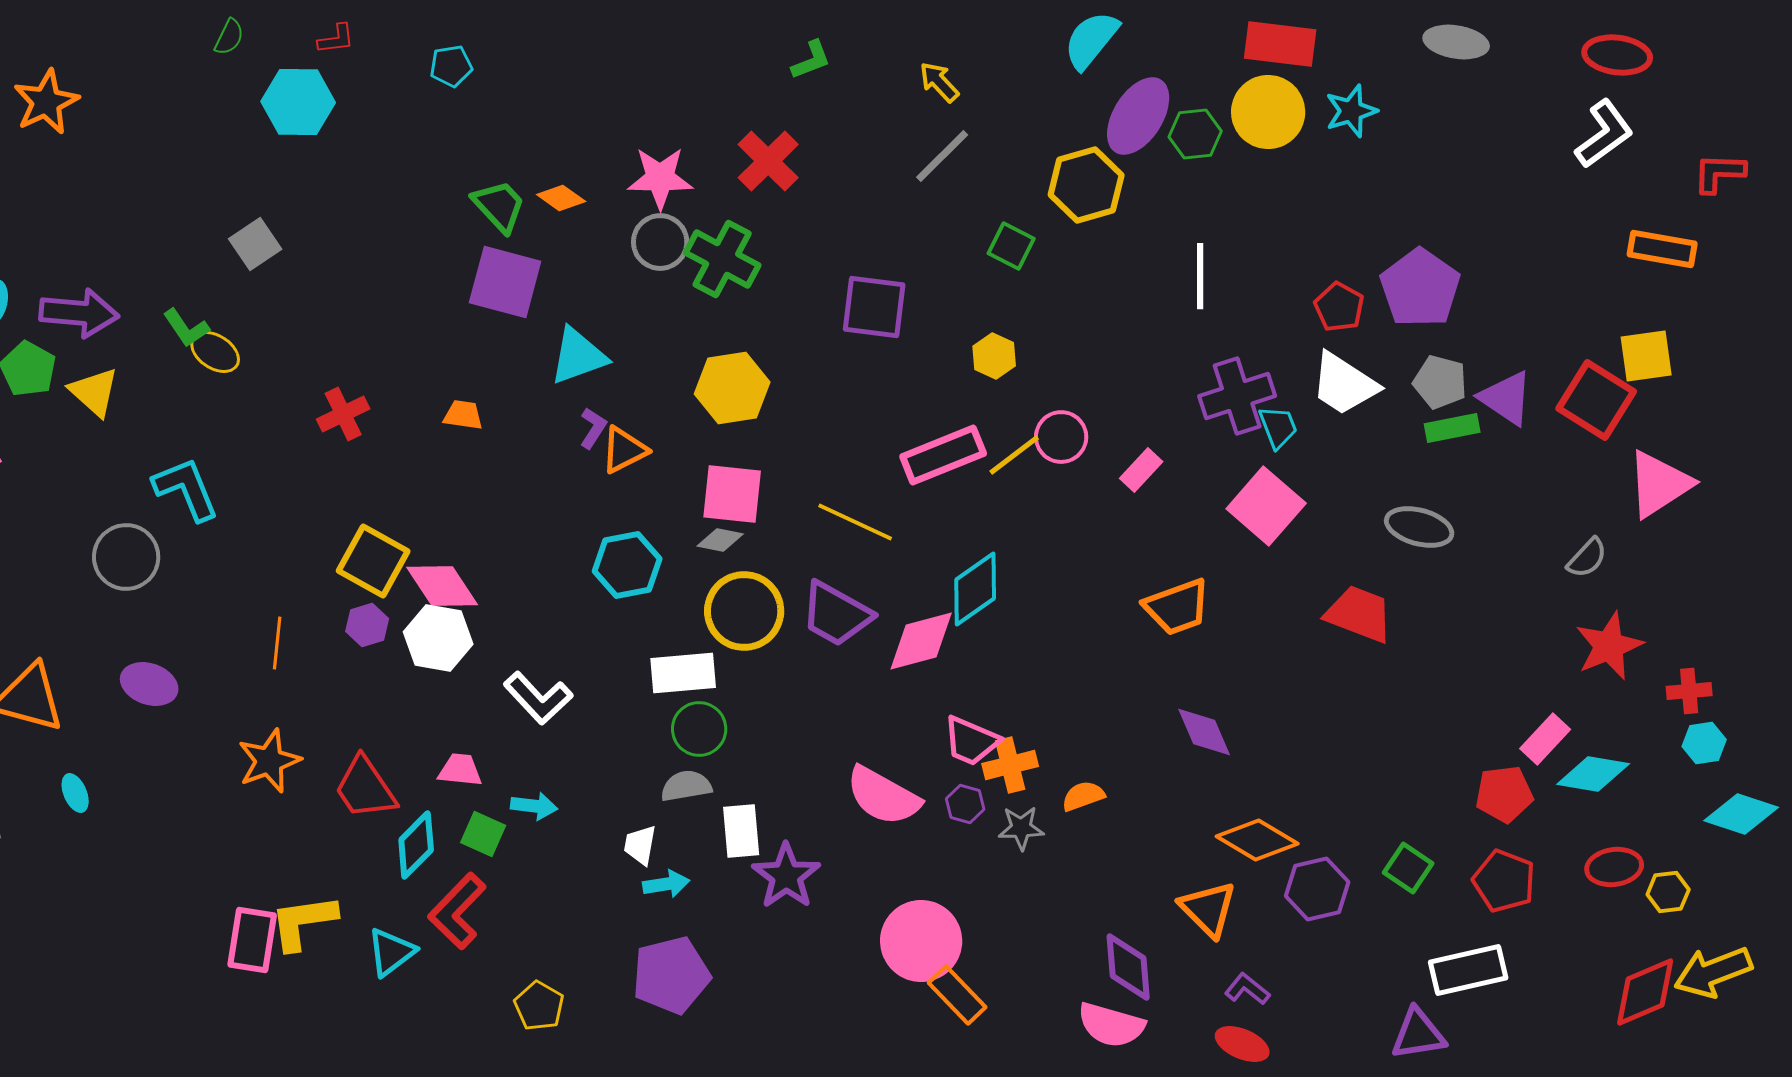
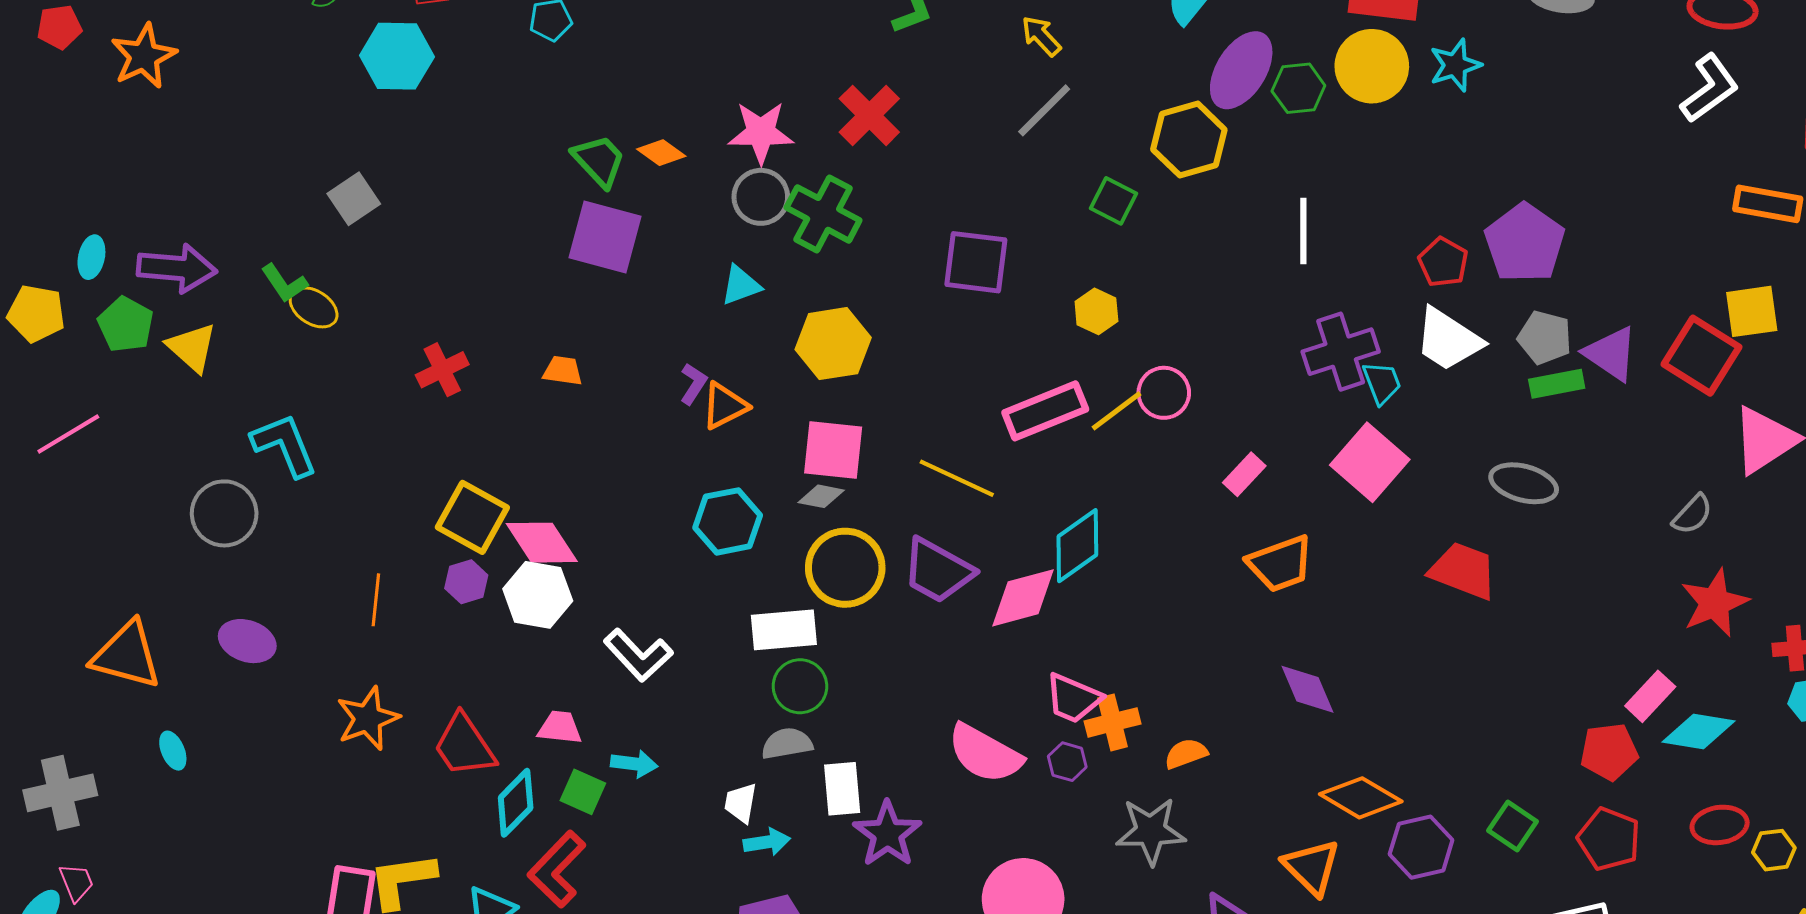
cyan triangle: (578, 356) -> (741, 285), moved, size x0.7
pink rectangle: (1141, 470) -> (1244, 474), moved
gray star: (1021, 828) -> (1151, 831), moved, size x1.5

